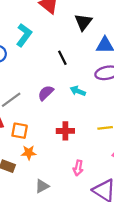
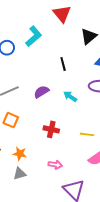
orange star: (29, 153) -> (20, 154), moved
pink arrow: (78, 168) -> (55, 165), turned -104

